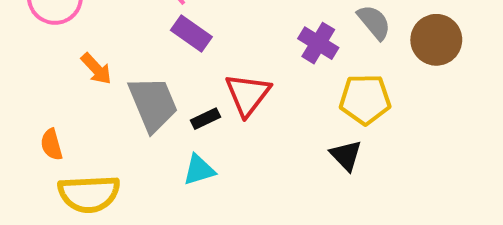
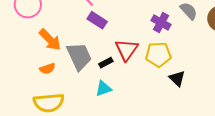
orange arrow: (96, 69) -> (50, 40), size x1.4
yellow pentagon: (365, 99) -> (158, 54), moved
orange semicircle: (52, 145) -> (47, 69), moved, turned -91

